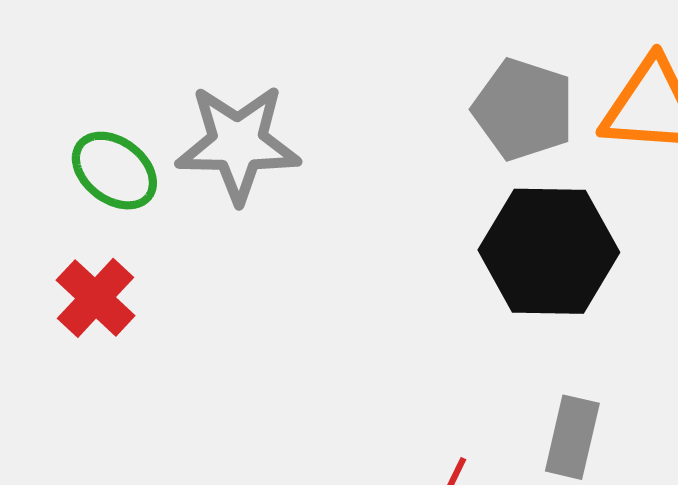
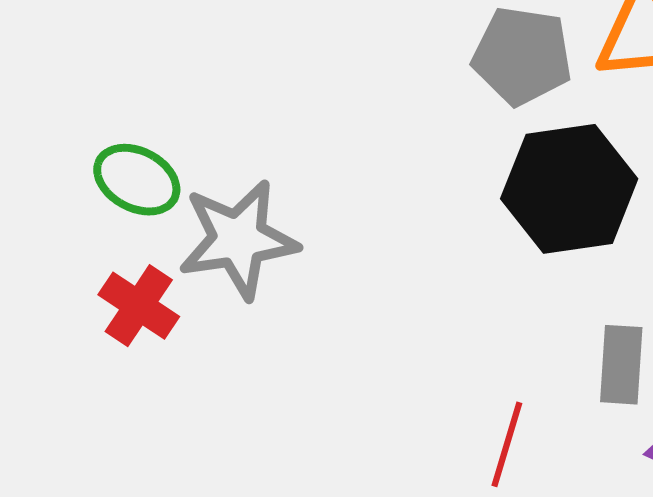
gray star: (238, 144) -> (238, 239), moved

